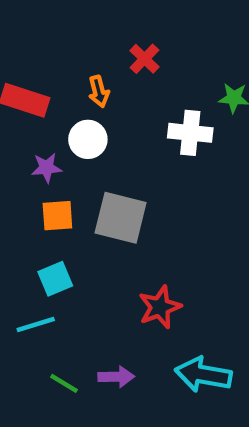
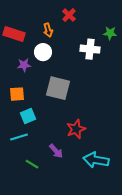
orange square: (57, 216) -> (17, 94), moved
purple arrow: (116, 377) -> (56, 151), moved, turned 49

